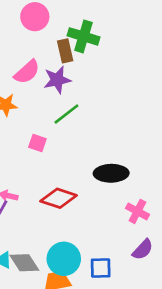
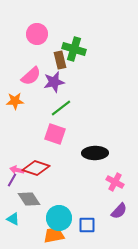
pink square: (37, 143) -> (55, 134), moved, size x1.5
red diamond: (59, 198) -> (36, 168), moved
gray diamond: (24, 263) -> (29, 199), moved

